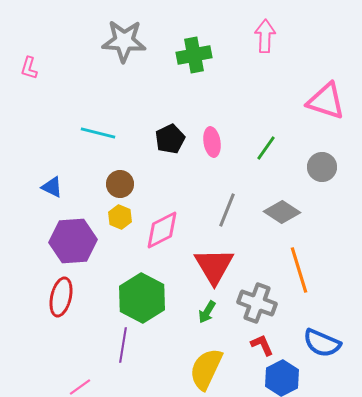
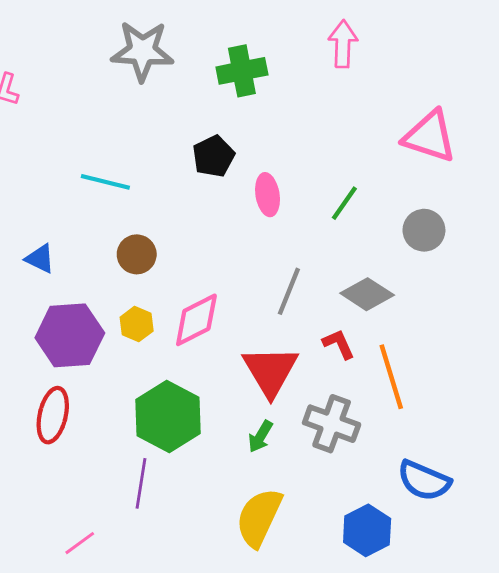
black pentagon: (170, 139) -> (213, 156), moved
yellow hexagon: (120, 217) -> (137, 324), moved
red L-shape: (262, 345) -> (339, 344), moved

